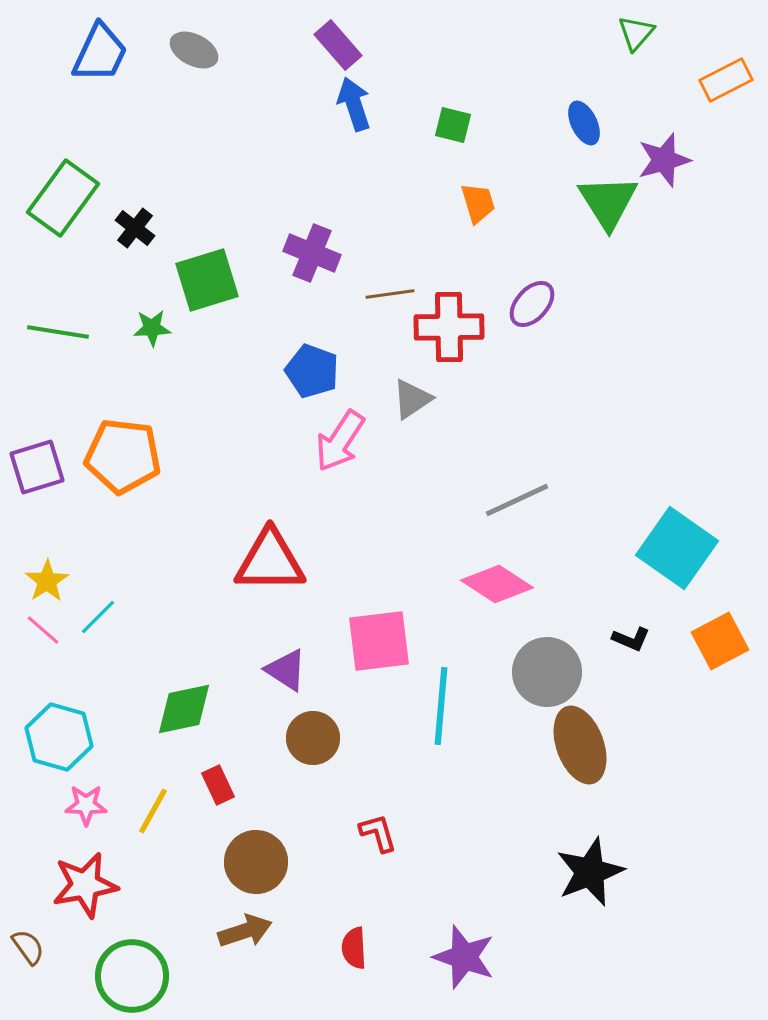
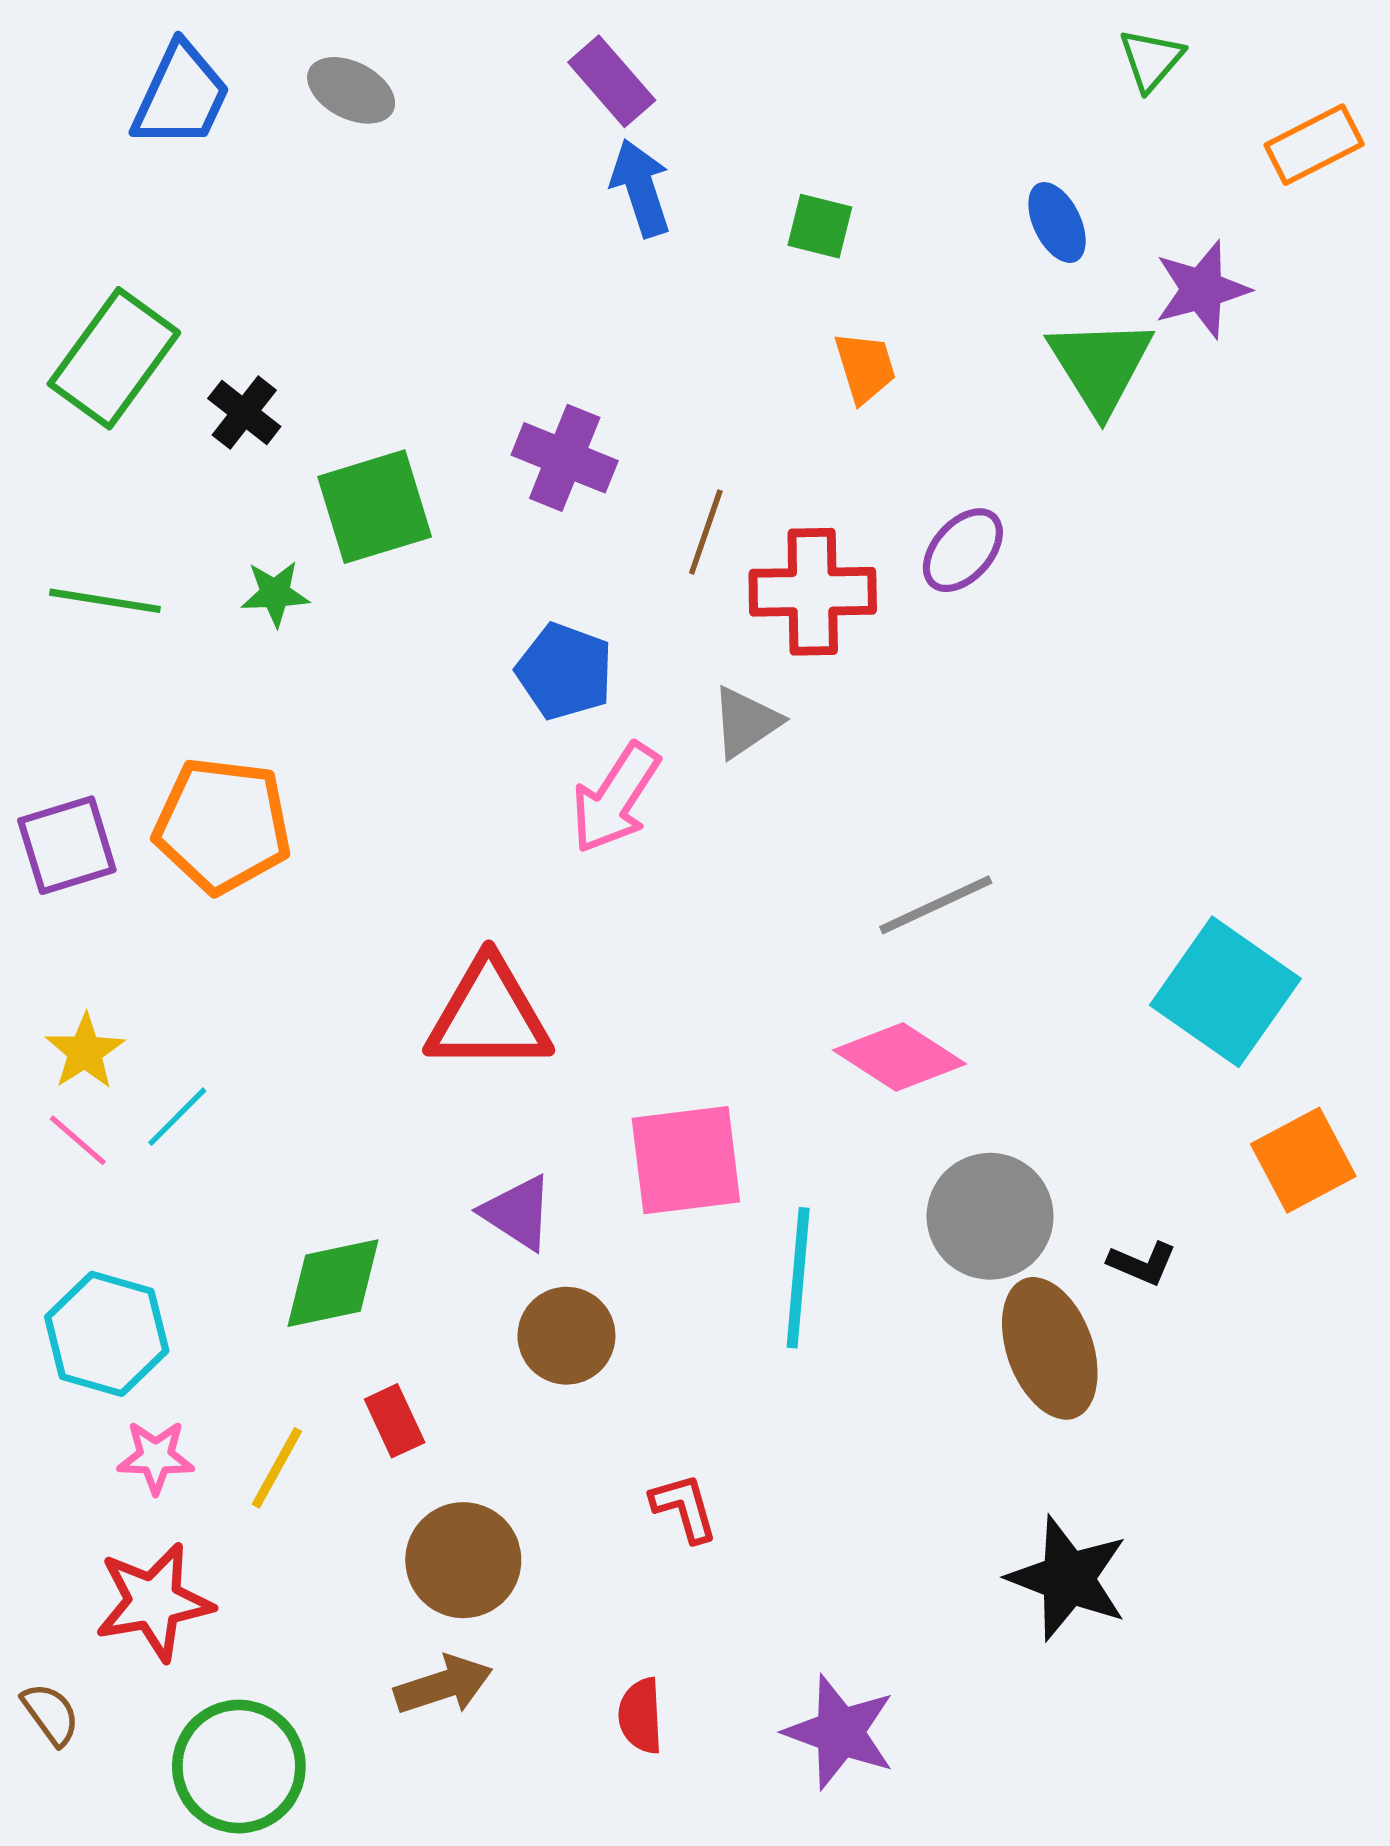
brown line: (390, 294) -> (706, 532), turned -63
black L-shape: (631, 639) -> (1142, 1263), moved
black star: (590, 872) -> (1068, 1578), turned -30

